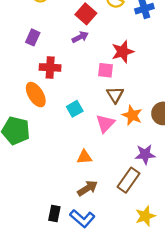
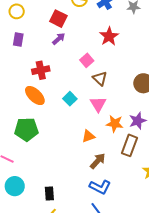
purple rectangle: (33, 37) -> (18, 40), moved
red star: (123, 52) -> (109, 36), moved
pink square: (106, 70) -> (87, 60), turned -32
orange star: (132, 115) -> (115, 124), moved
black rectangle: (54, 214) -> (49, 193), moved

